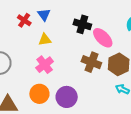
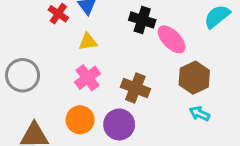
brown cross: (91, 62) -> (135, 88), moved

